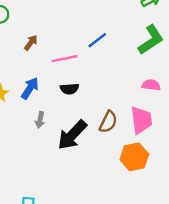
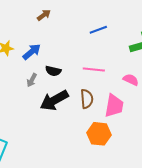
pink line: (64, 59) -> (94, 70), moved
black semicircle: (69, 89) -> (53, 71), moved
brown semicircle: (108, 122) -> (87, 99), turned -48

